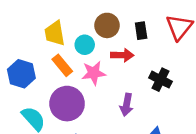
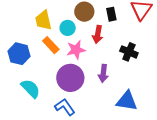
red arrow: (122, 55) -> (98, 34), turned 102
purple circle: (67, 104) -> (70, 78), moved

